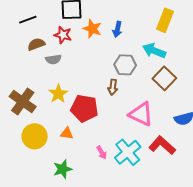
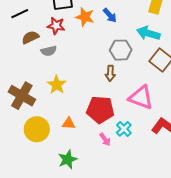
blue arrow: (117, 29) -> (110, 15), turned -49
red pentagon: (84, 108) -> (100, 110), moved
cyan cross: (128, 152) -> (124, 129), moved, size x0.6

